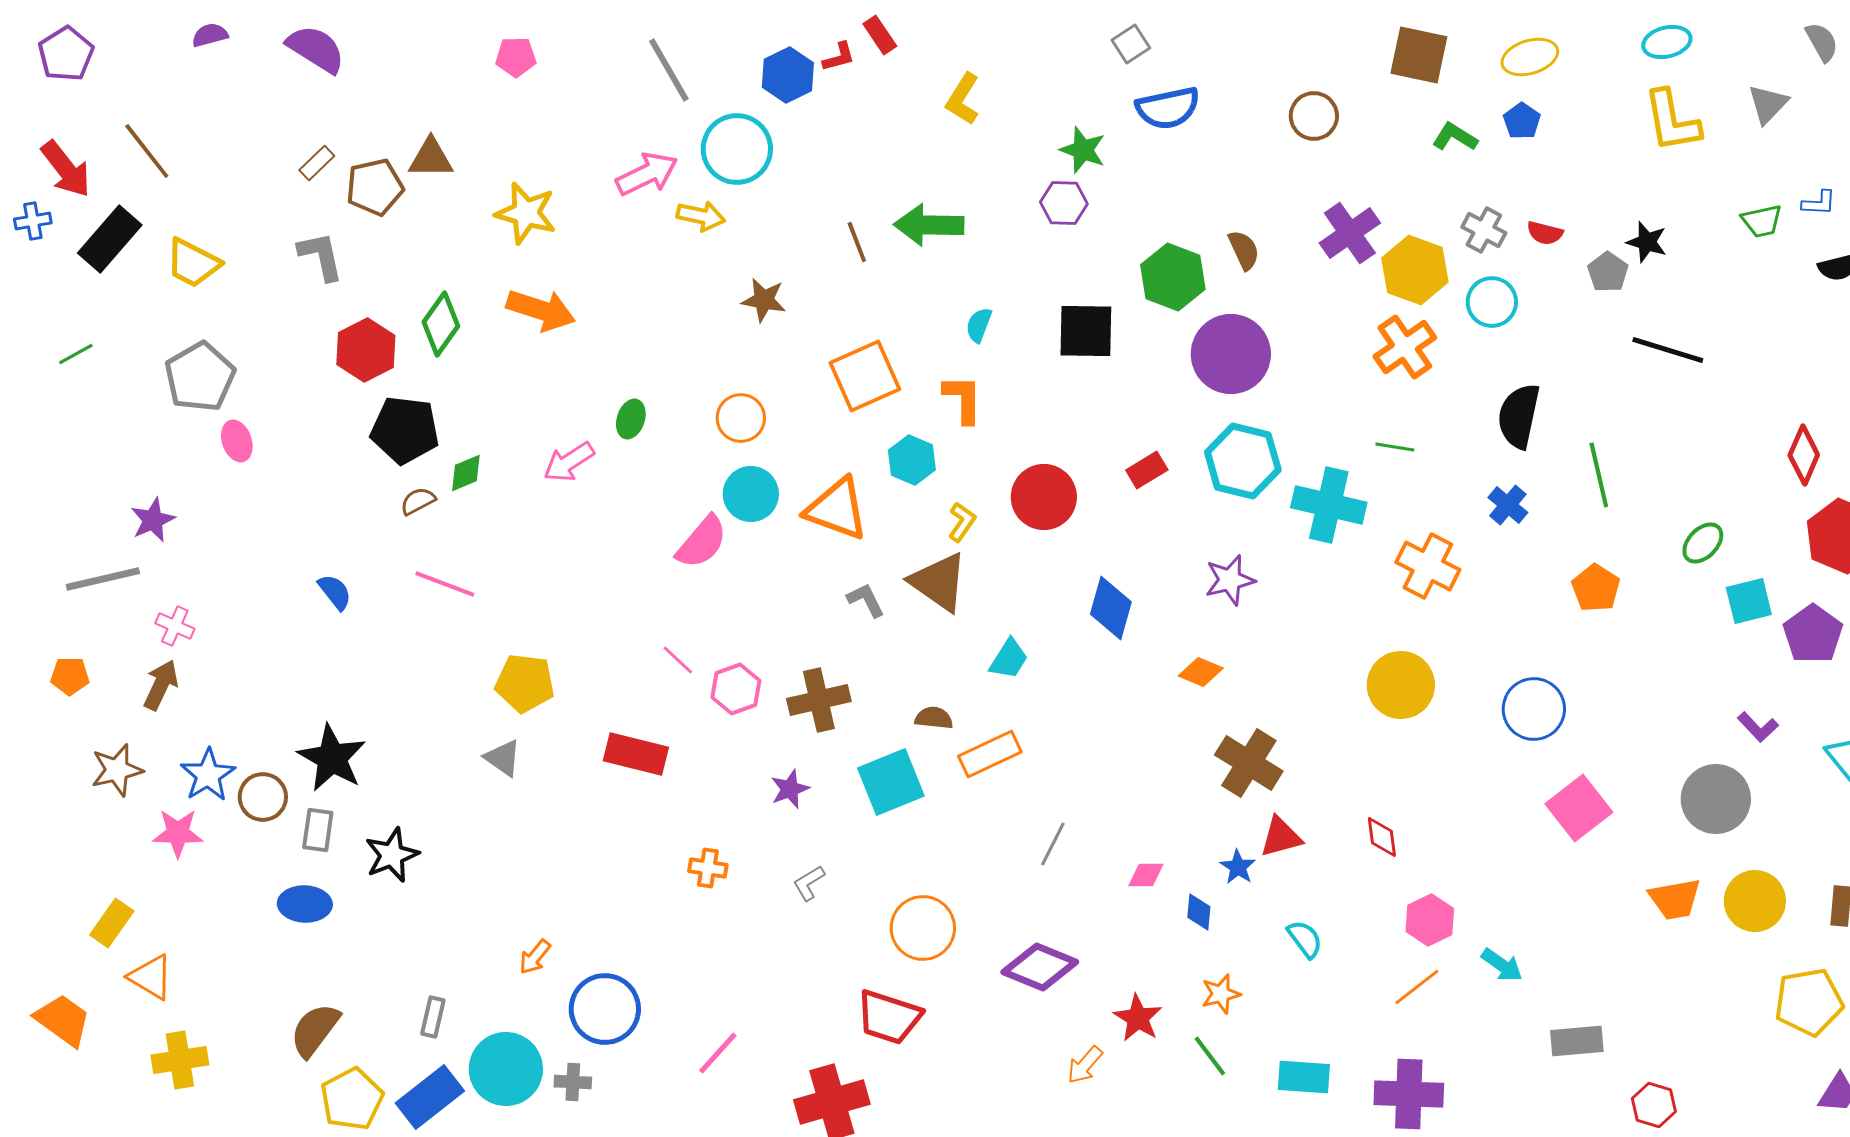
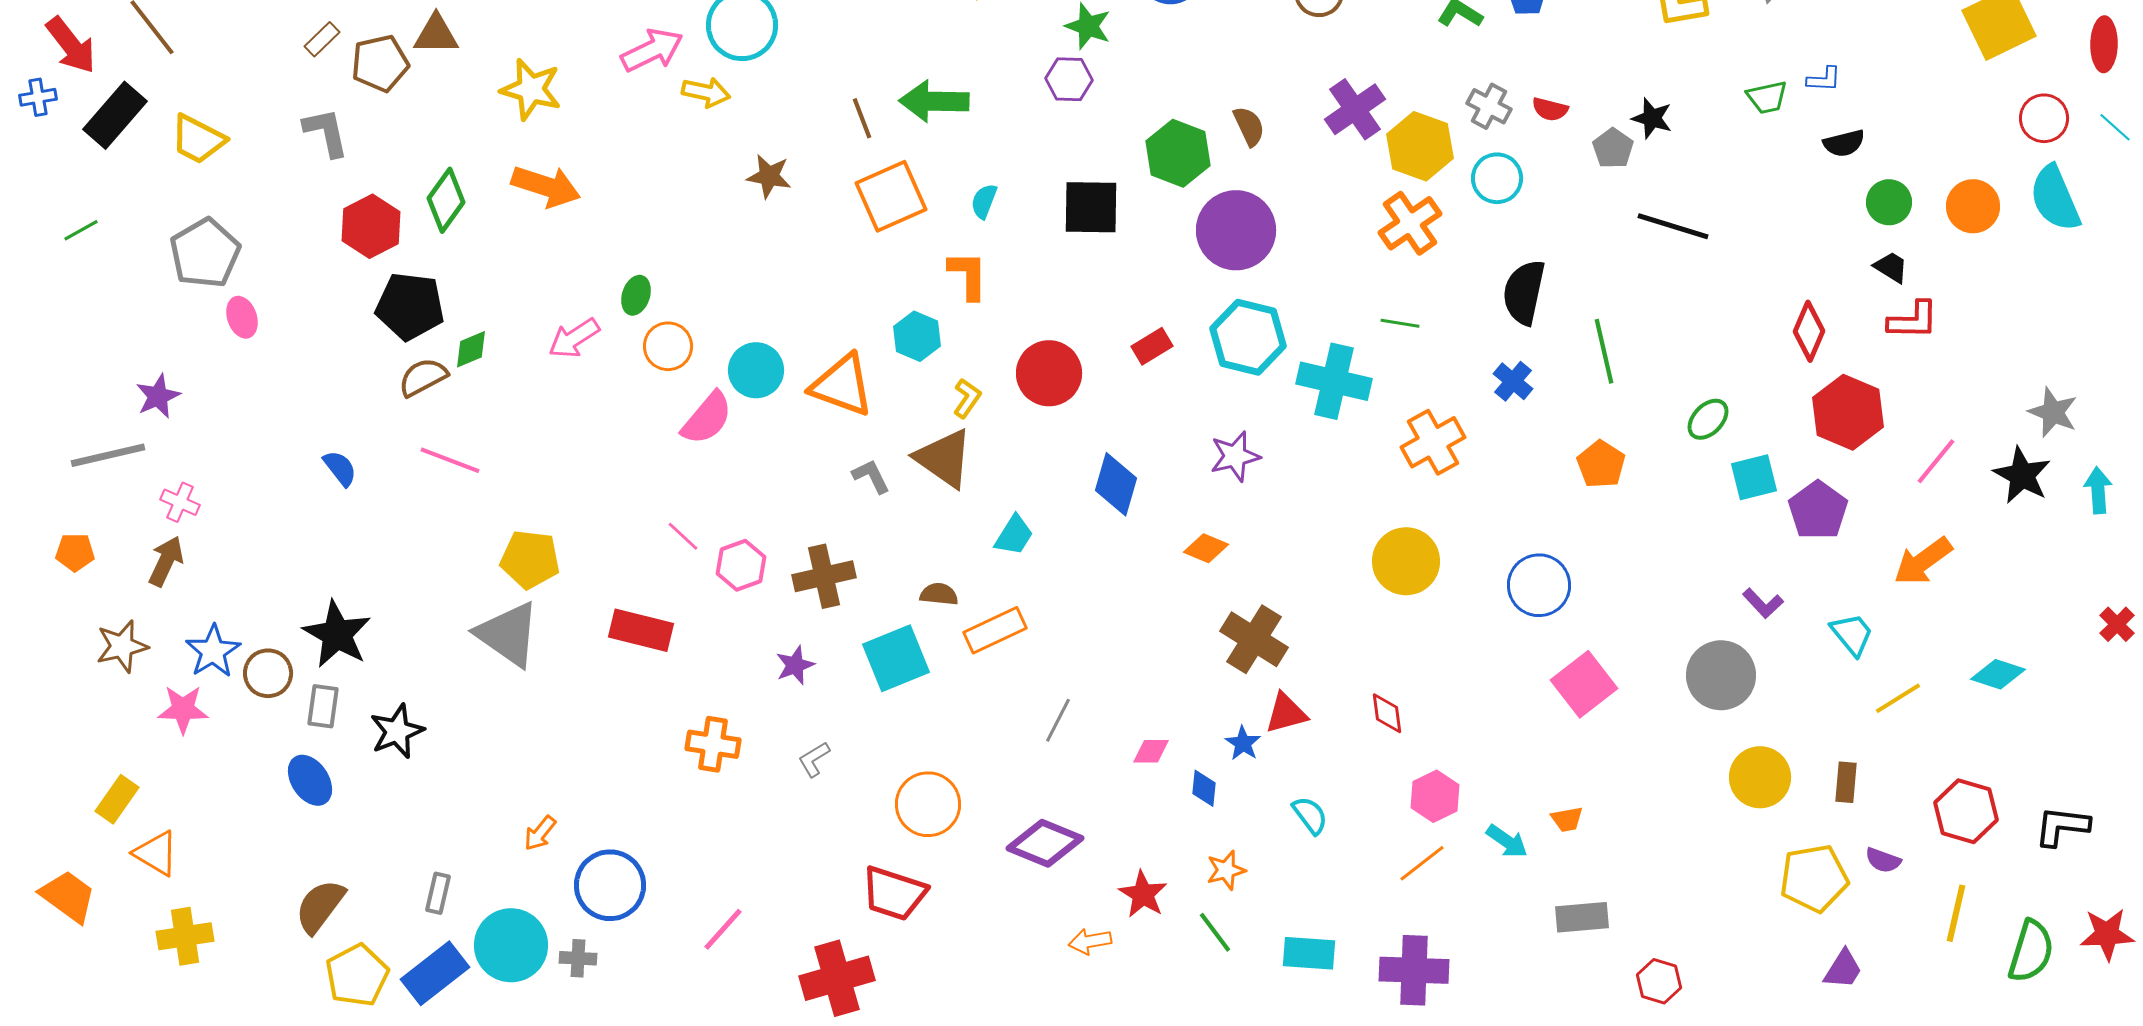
orange square: (865, 376) -> (891, 196), moved
orange circle: (741, 418) -> (668, 346), moved
brown semicircle: (418, 501) -> (423, 377), size x1.4
orange cross: (1428, 566) -> (1433, 442), turned 34
gray triangle: (503, 758) -> (508, 634), size x1.8
orange cross: (708, 868) -> (713, 744), size x1.4
orange trapezoid: (1675, 899) -> (1567, 819), moved, size x0.6
blue ellipse: (305, 904) -> (310, 780), turned 54
orange arrow: (1085, 1065) -> (1090, 941), turned 39

